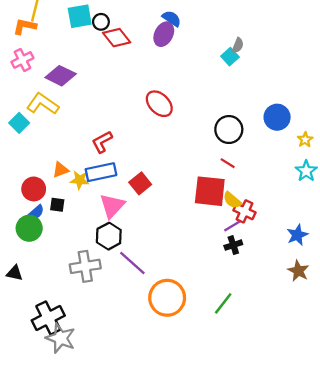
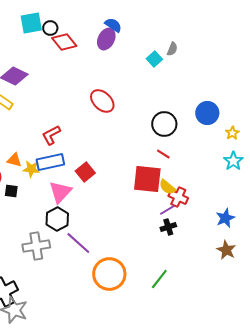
cyan square: (230, 57) -> (154, 59), moved
orange triangle: (61, 170) -> (14, 160), turned 35

